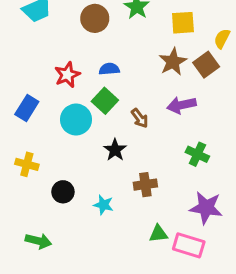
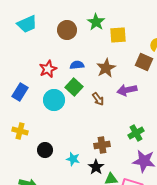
yellow square: (183, 23) -> (118, 35), moved
brown star: (173, 62) -> (106, 68), moved
brown square: (206, 65) -> (144, 62), turned -30
black star: (115, 150) -> (96, 167), moved
green cross: (197, 154) -> (136, 133), moved, turned 35

